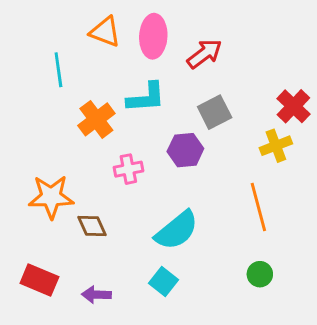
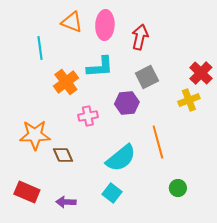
red arrow: (204, 54) -> (140, 37), turned -40
orange line: (258, 207) -> (158, 142), moved

